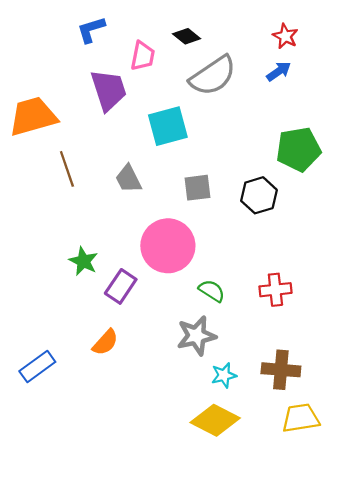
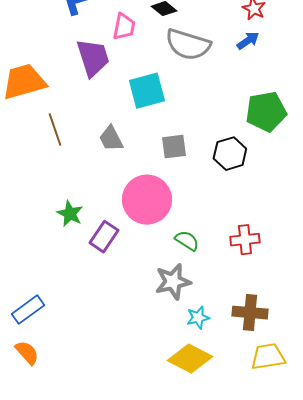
gray semicircle: (213, 76) -> (188, 45), turned 51
orange semicircle: (105, 342) -> (27, 353), moved, turned -84

